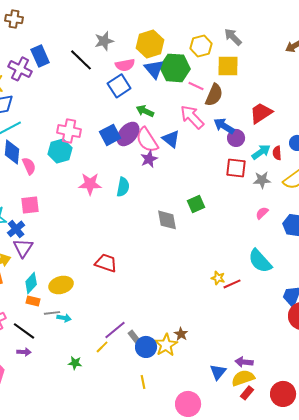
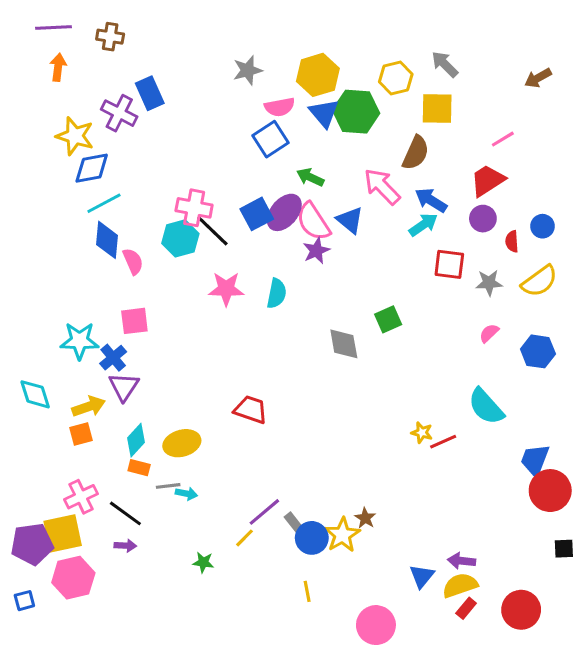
black line: (81, 60) -> (212, 231), moved
pink line: (196, 86) -> (503, 139), moved, turned -56
purple circle: (236, 138) -> (483, 219), moved
cyan arrow: (261, 152) -> (423, 225), moved

